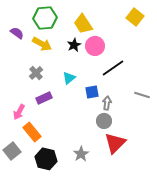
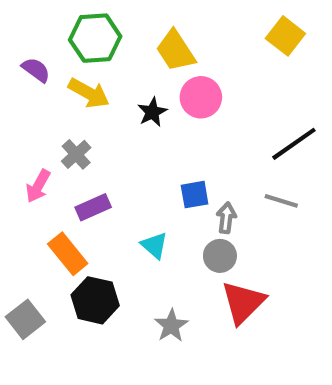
black star: (74, 45) -> (152, 112), moved
black line: (113, 68) -> (294, 144), moved
cyan triangle: (69, 78) -> (154, 245), moved, turned -40
gray line: (142, 95) -> (281, 201), moved
pink arrow: (19, 112) -> (38, 186), moved
orange rectangle: (32, 132) -> (68, 254), moved
black hexagon: (46, 159) -> (95, 300), moved

